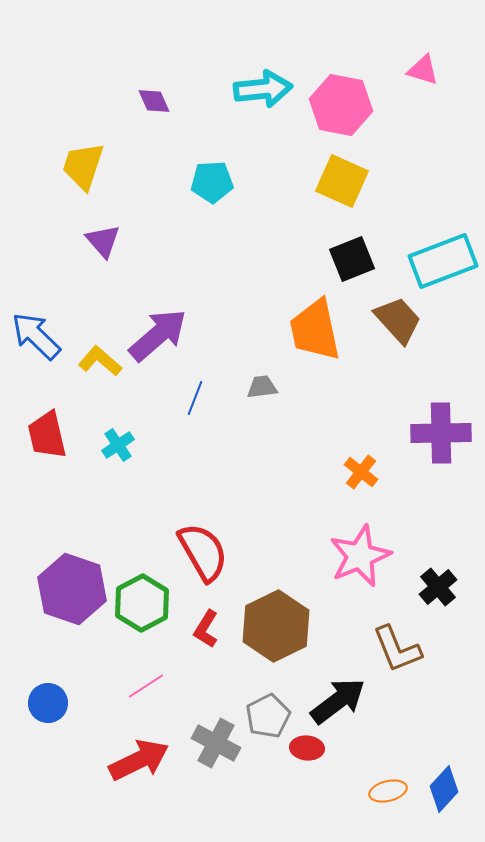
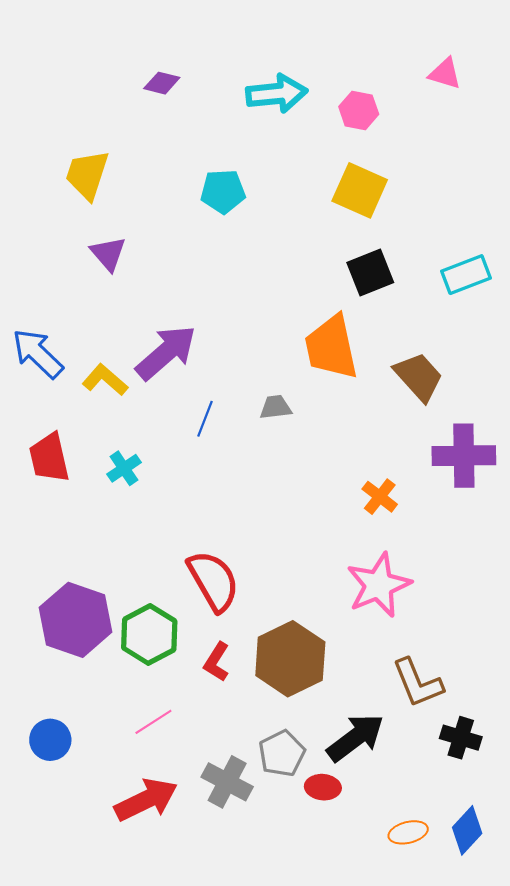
purple diamond: (154, 101) -> (162, 83), moved, turned -52
pink hexagon: (341, 105) -> (359, 110), size x0.6
cyan rectangle: (443, 261) -> (466, 275), size x0.7
brown trapezoid: (398, 320) -> (419, 377), moved
black cross: (438, 587) -> (461, 738), moved, turned -33

